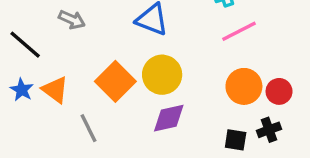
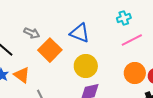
orange square: (115, 81) -> (50, 50), moved

